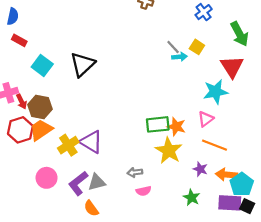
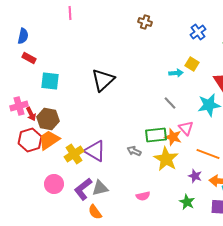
gray line: (173, 47) -> (170, 103), moved
black triangle: (83, 64) -> (103, 80), moved
cyan square: (42, 66) -> (50, 81), turned -30
pink triangle: (206, 119) -> (186, 128), moved, turned -35
gray arrow: (135, 172) -> (134, 151), moved, turned 32

